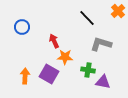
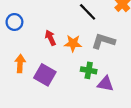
orange star: (65, 57) -> (73, 43), moved
orange arrow: (25, 76) -> (20, 64), moved

